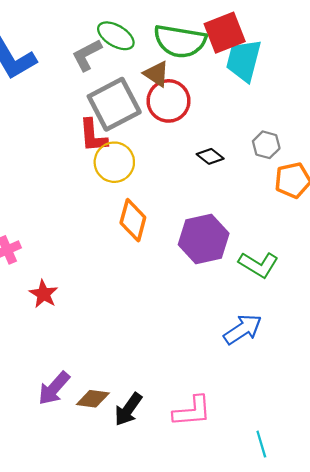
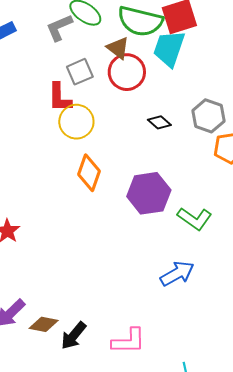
cyan trapezoid: (244, 60) -> (169, 48), moved
gray square: (114, 104) -> (80, 72), size x0.6
gray hexagon: (266, 145) -> (208, 116), size x1.4

